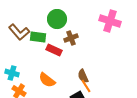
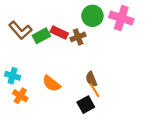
green circle: (57, 19) -> (92, 16), moved
green rectangle: (38, 37) -> (41, 36), turned -35
red rectangle: (54, 50) -> (59, 32), moved

